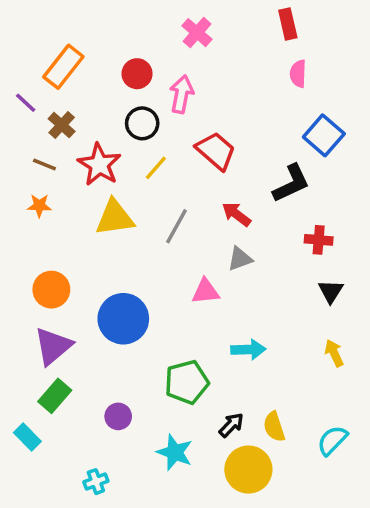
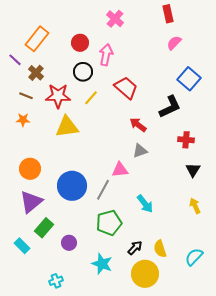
pink semicircle: (298, 74) -> (174, 43), turned 42
red star: (99, 164) -> (58, 96), turned -30
gray line: (176, 226) -> (103, 190), moved
cyan arrow: (248, 350) -> (145, 204), turned 54
green rectangle: (55, 396) -> (44, 228), moved
cyan rectangle: (27, 437) -> (22, 246), moved

